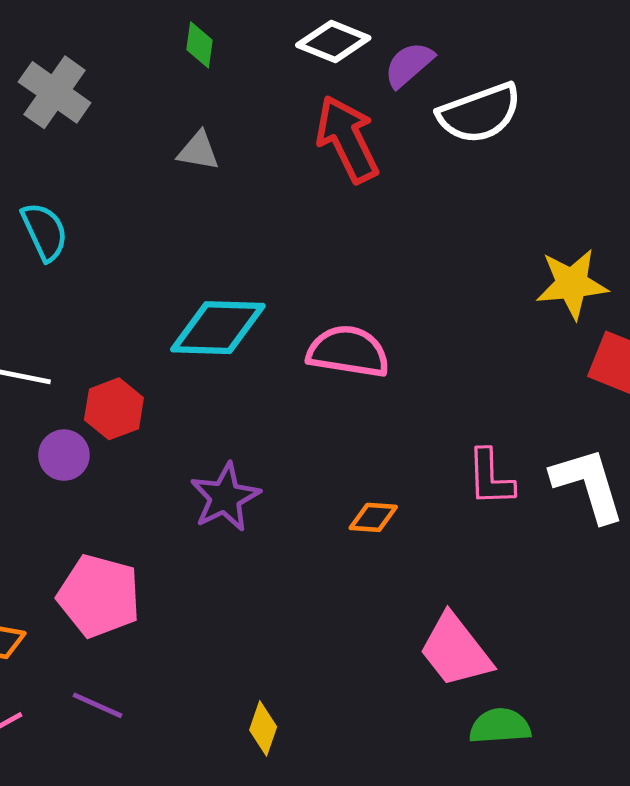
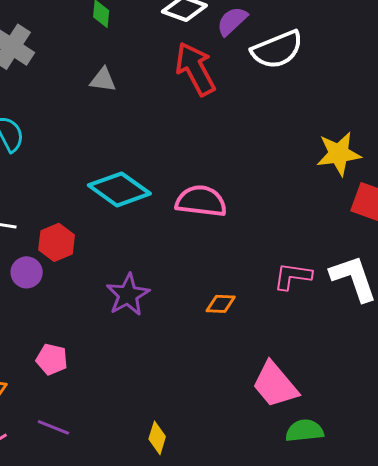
cyan diamond: (218, 328) -> (119, 189), turned 36
pink L-shape: (490, 478) -> (293, 276), turned 102
pink pentagon: (99, 596) -> (52, 359), size x0.6

